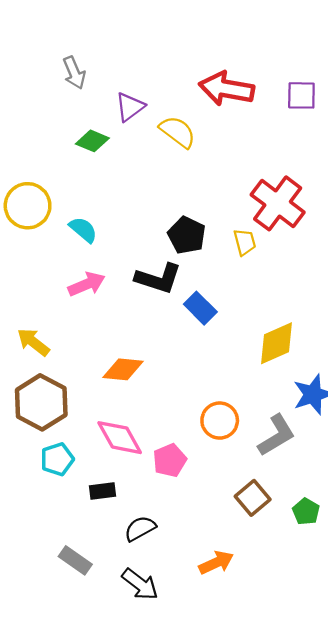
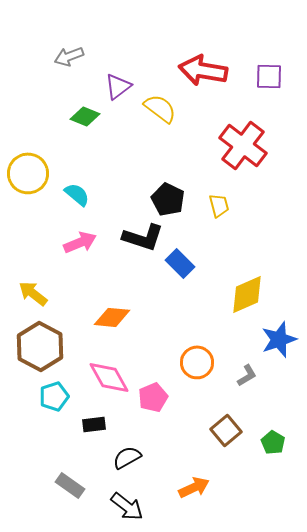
gray arrow: (74, 73) -> (69, 56), turned 92
red cross: (278, 203) -> (243, 145), moved
gray L-shape: (276, 435) -> (247, 375), size x0.6

